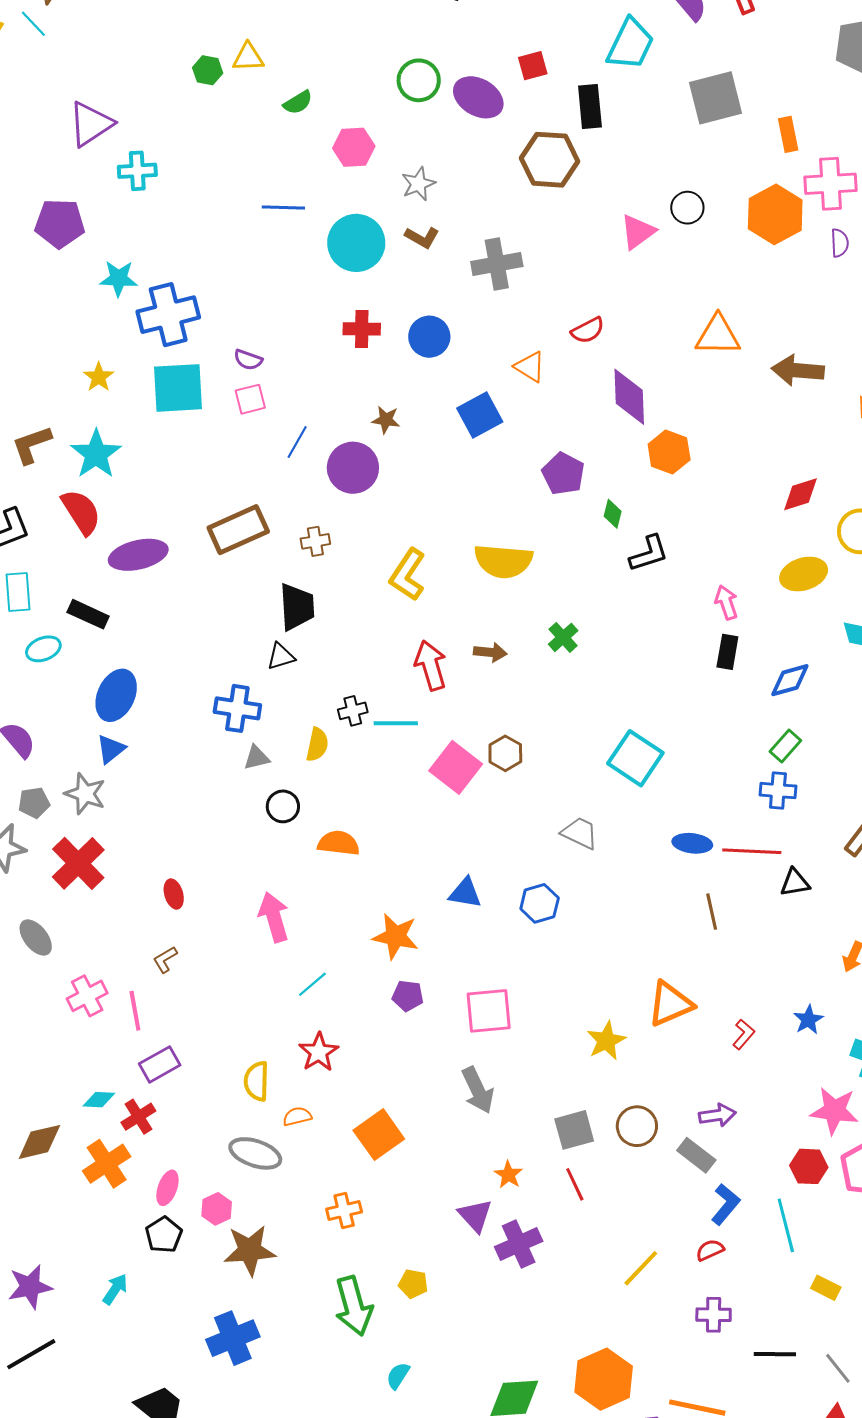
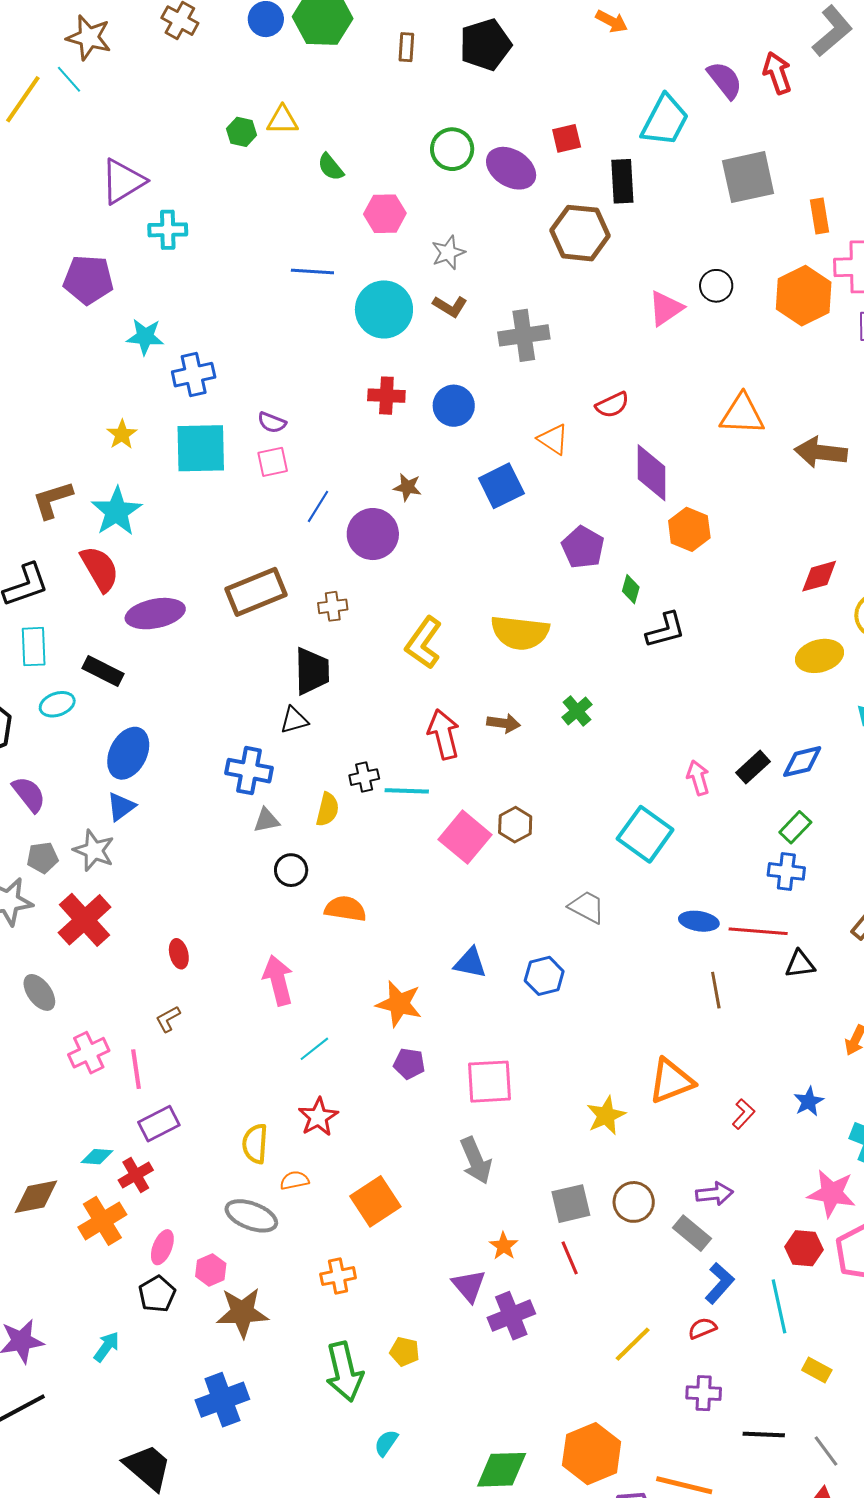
green semicircle: (298, 102) -> (331, 167), turned 80
blue cross: (168, 315) -> (194, 375), size x0.7
pink arrow: (726, 602) -> (698, 778), moved
black rectangle: (727, 652) -> (753, 767), moved, turned 36

